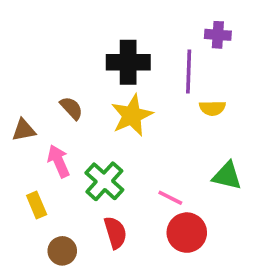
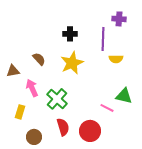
black cross: (128, 62) -> (70, 34), size x0.6
pink line: (170, 198) -> (107, 108), moved
yellow rectangle: (37, 205) -> (20, 112), turned 40
red circle: (187, 233) -> (90, 131), moved

